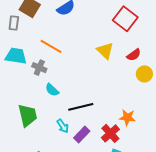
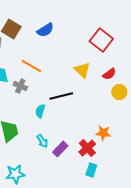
cyan semicircle: (52, 90) -> (40, 111), moved, turned 64
black line: (81, 107) -> (61, 96), moved

